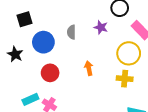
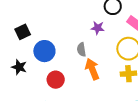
gray semicircle: (71, 32) -> (81, 50), moved
orange arrow: (89, 68) -> (92, 69), size x1.5

